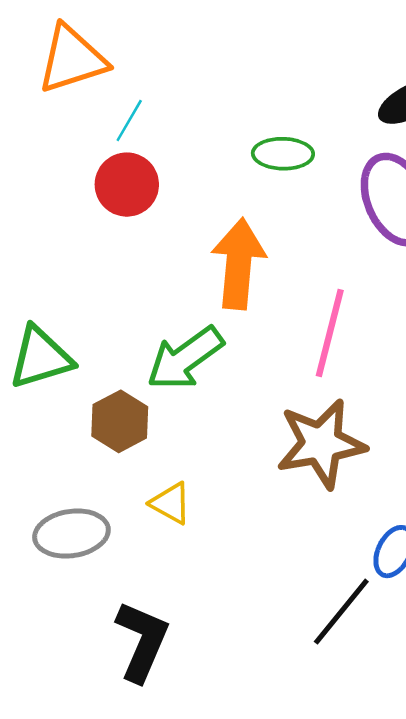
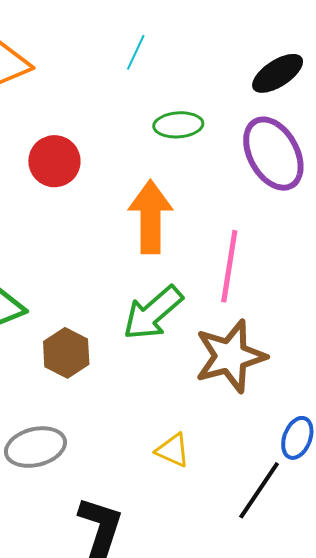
cyan line: (129, 120) -> (136, 52), moved
green arrow: (185, 358) -> (153, 313), moved
yellow triangle: (171, 503) -> (173, 450), moved

